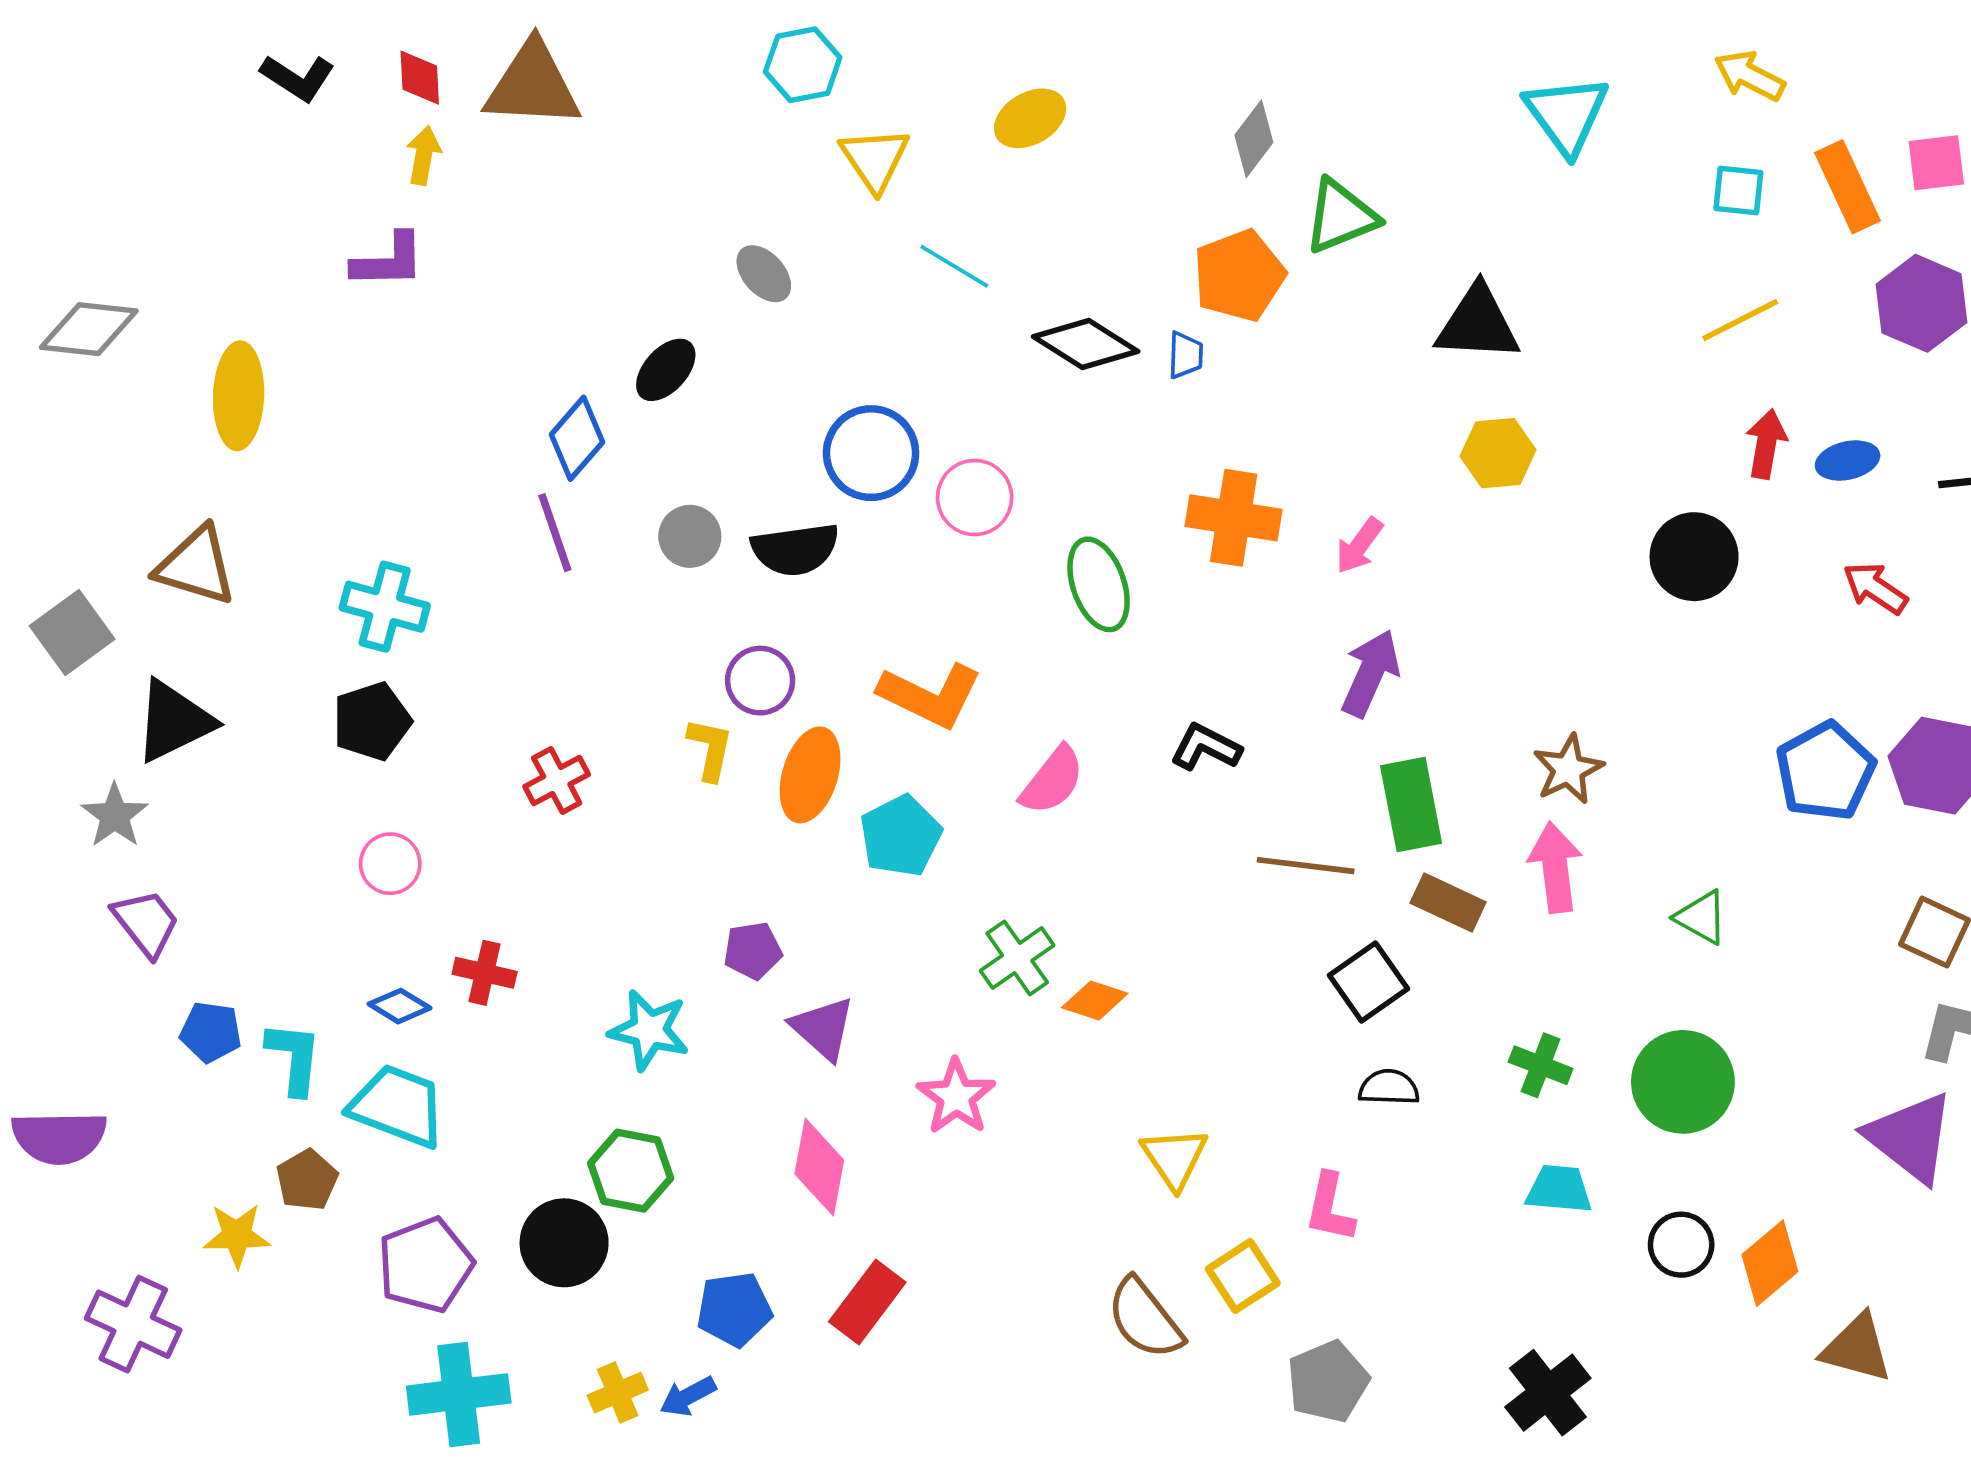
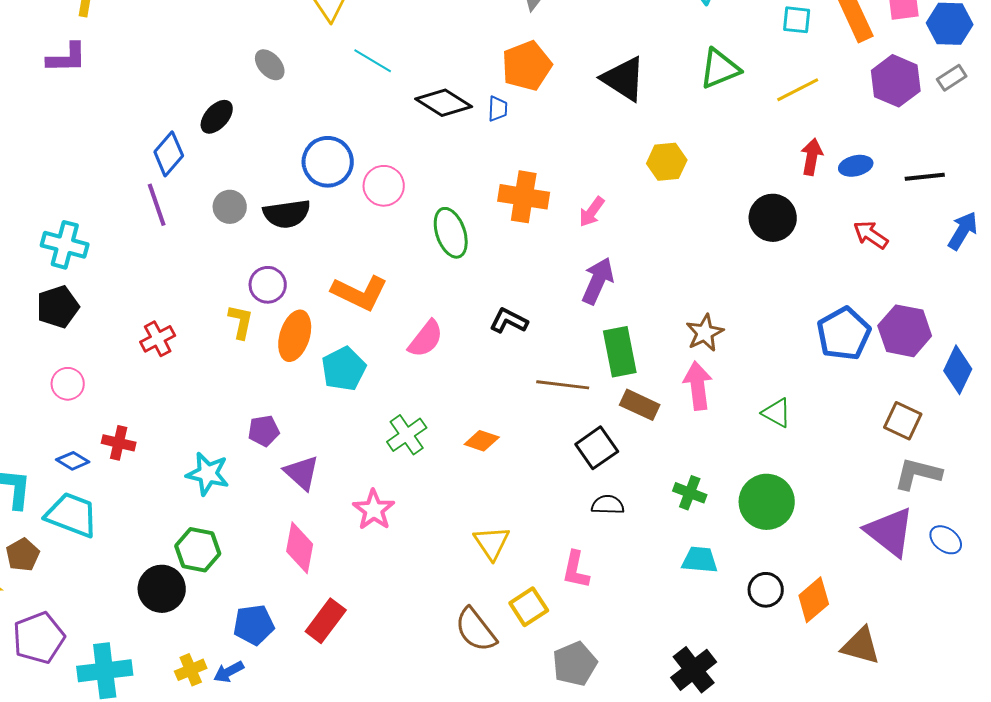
green triangle: (1341, 216) -> (720, 69), moved
black triangle: (1478, 324) -> (624, 79), moved, turned 30
orange diamond: (1095, 1001) -> (482, 441), moved
purple pentagon: (425, 1265) -> (39, 638), moved

